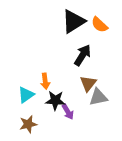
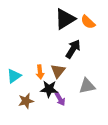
brown triangle: (88, 84) -> (58, 71), moved
cyan triangle: (26, 95) -> (14, 76), moved
brown star: (28, 124) -> (26, 101), moved

